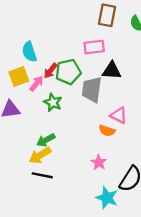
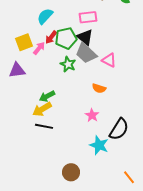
cyan semicircle: (29, 52) -> (45, 16), moved, turned 60
black triangle: (112, 71) -> (85, 37), moved, turned 36
gray trapezoid: (92, 89) -> (86, 53), turned -55
green star: (53, 102) -> (68, 64), moved
pink triangle: (119, 115) -> (109, 60), moved

